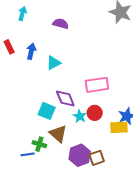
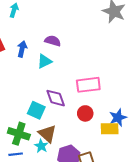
purple semicircle: (61, 24) -> (53, 41), moved
cyan star: (80, 116) -> (41, 146), moved
green cross: (39, 144) -> (19, 134), moved, size x1.5

